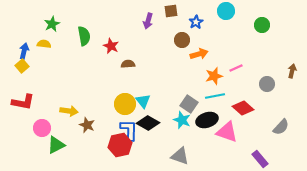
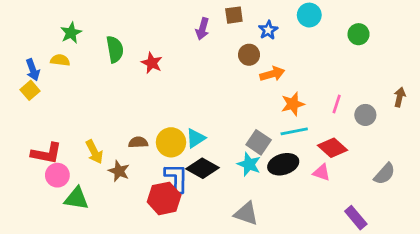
blue arrow: (24, 51) -> (33, 70), turned 147
brown semicircle: (128, 64) -> (138, 142), moved
pink line: (236, 68) -> (337, 104), moved, turned -48
cyan triangle: (143, 101) -> (196, 138), turned 35
red L-shape: (23, 102) -> (46, 153), moved
yellow arrow: (69, 111) -> (94, 152), turned 54
pink triangle: (227, 132) -> (322, 172), moved, size x0.6
green triangle: (56, 145) -> (77, 198), turned 36

